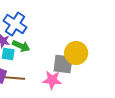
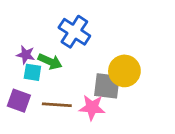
blue cross: (15, 24) -> (74, 32), moved
brown line: (14, 78) -> (57, 105), moved

